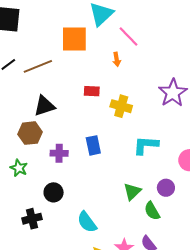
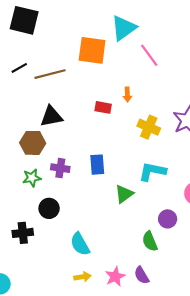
orange arrow: (117, 59) -> (127, 95), moved
yellow cross: (121, 106) -> (149, 127), moved
green star: (19, 168) -> (32, 178), moved, turned 30
green triangle: (132, 191) -> (124, 194), moved

